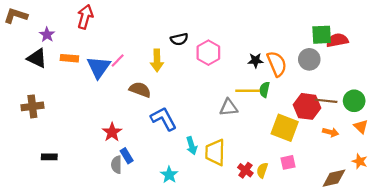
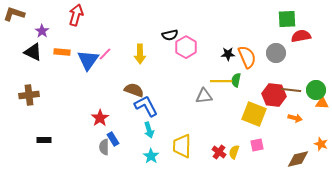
green square: (322, 35) -> (287, 19), moved
black semicircle: (179, 39) -> (170, 35), moved
brown semicircle: (140, 90) -> (134, 90), moved
orange triangle: (361, 127) -> (322, 103), moved, turned -40
cyan arrow: (192, 146) -> (149, 130), moved
yellow trapezoid: (215, 152) -> (182, 146), moved

